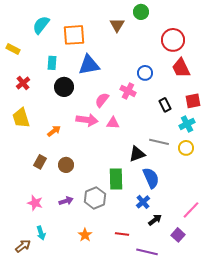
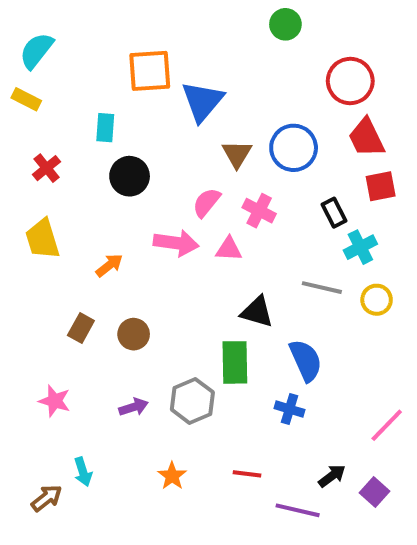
cyan semicircle: (41, 25) -> (36, 51), moved
brown triangle: (117, 25) -> (237, 154), moved
blue triangle: (89, 65) -> (202, 101), moved, turned -40
blue circle: (145, 73) -> (294, 148), size x1.5
pink cross: (128, 91) -> (259, 211), moved
red square: (193, 101) -> (381, 186), moved
cyan cross: (187, 124) -> (360, 247), moved
black triangle: (137, 154) -> (257, 312), moved, turned 36
blue cross: (143, 202) -> (289, 409), turned -32
pink star: (35, 203) -> (55, 401), moved
black arrow: (155, 220) -> (332, 476), moved
purple square: (178, 235) -> (375, 492), moved

